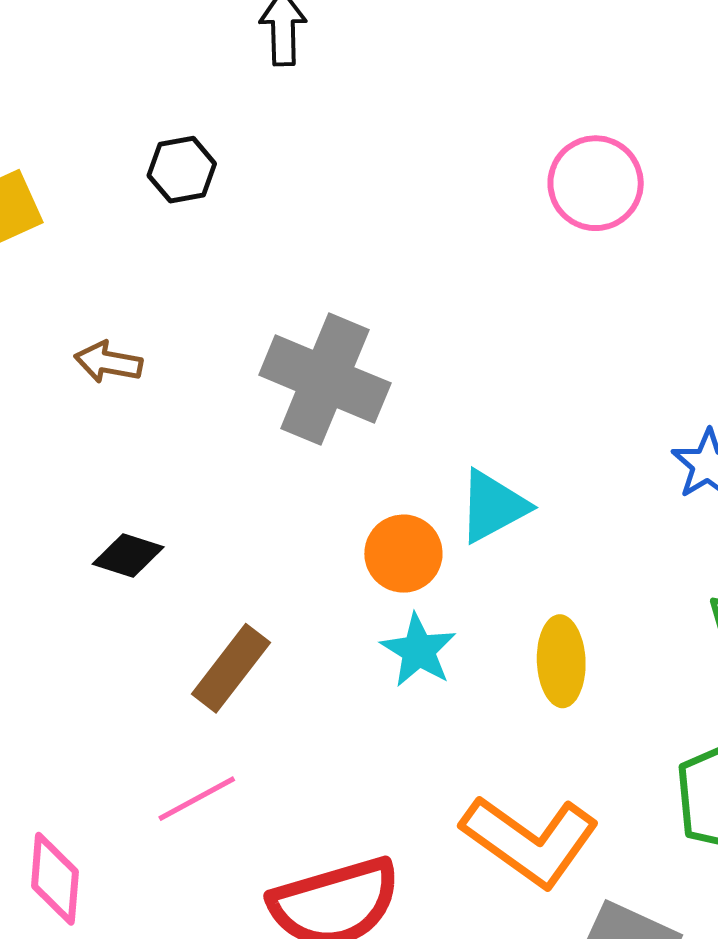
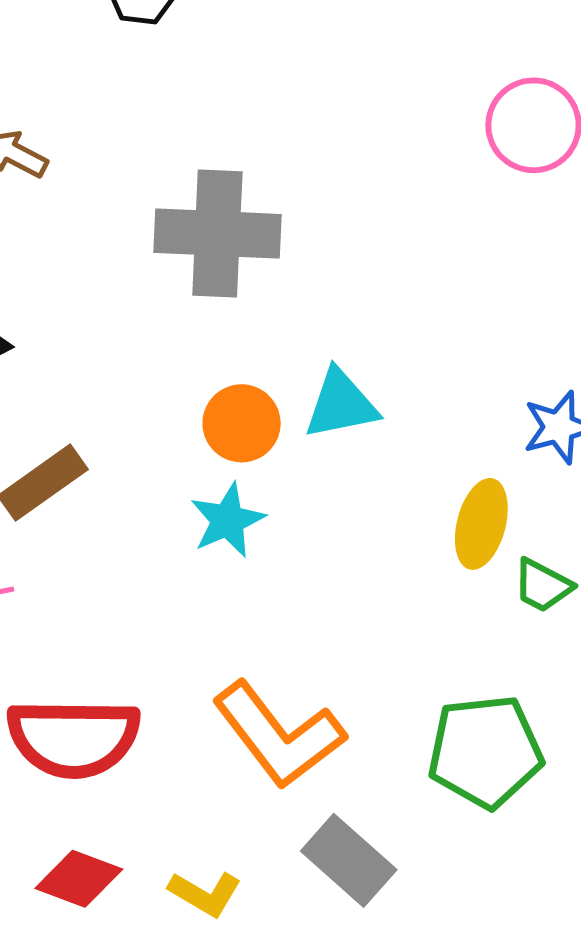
gray cross: (325, 379) -> (217, 233), turned -37
yellow ellipse: (561, 661) -> (481, 524), moved

